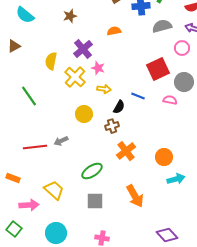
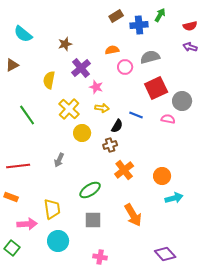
brown star: (70, 16) -> (65, 44), moved
gray semicircle: (162, 26) -> (150, 57), moved
pink circle: (182, 48) -> (125, 67), moved
yellow cross: (75, 77) -> (69, 109), moved
gray arrow: (61, 141) -> (59, 160), turned -40
red line: (35, 147) -> (18, 166), moved
yellow trapezoid: (54, 190) -> (52, 209), turned 40
cyan circle: (56, 233) -> (58, 241), moved

